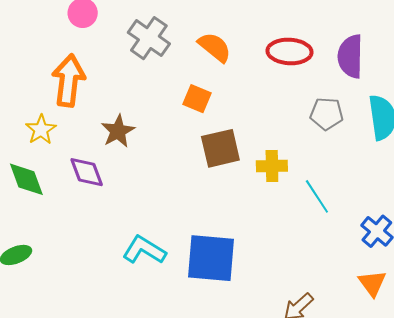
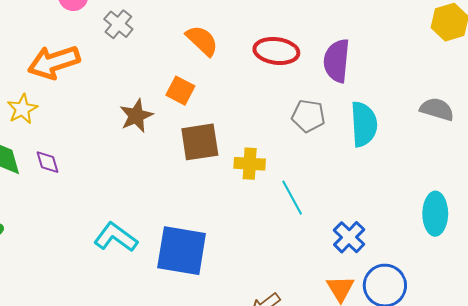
gray cross: (149, 38) -> (118, 24), moved, size x0.7
orange arrow: (69, 81) -> (54, 62), turned -120
brown star: (118, 131) -> (136, 116), moved
purple diamond: (87, 172) -> (48, 162), moved, size x0.7

